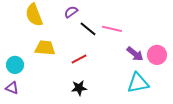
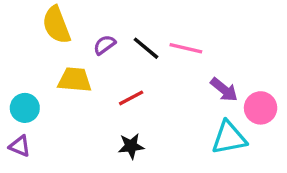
purple semicircle: (71, 12) -> (104, 45), moved
pink circle: (157, 55) -> (261, 108), moved

